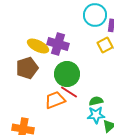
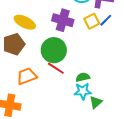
purple cross: (58, 44) -> (63, 20), moved
orange trapezoid: (55, 100) -> (27, 76), moved

